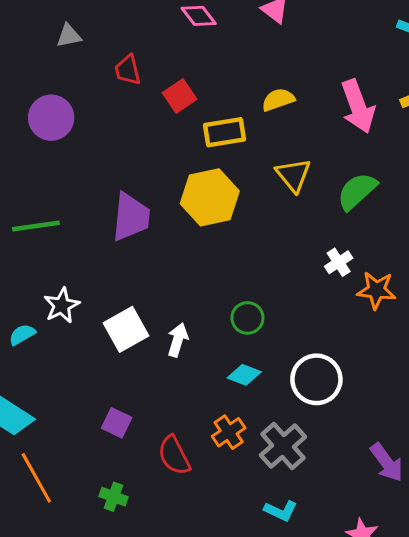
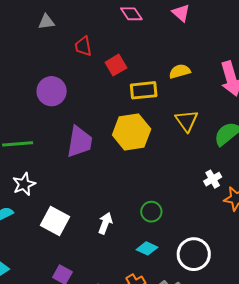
purple circle: (51, 118) -> (52, 91), moved
white star: (62, 305) -> (24, 184), moved
white square: (126, 329) -> (55, 221), moved, turned -36

